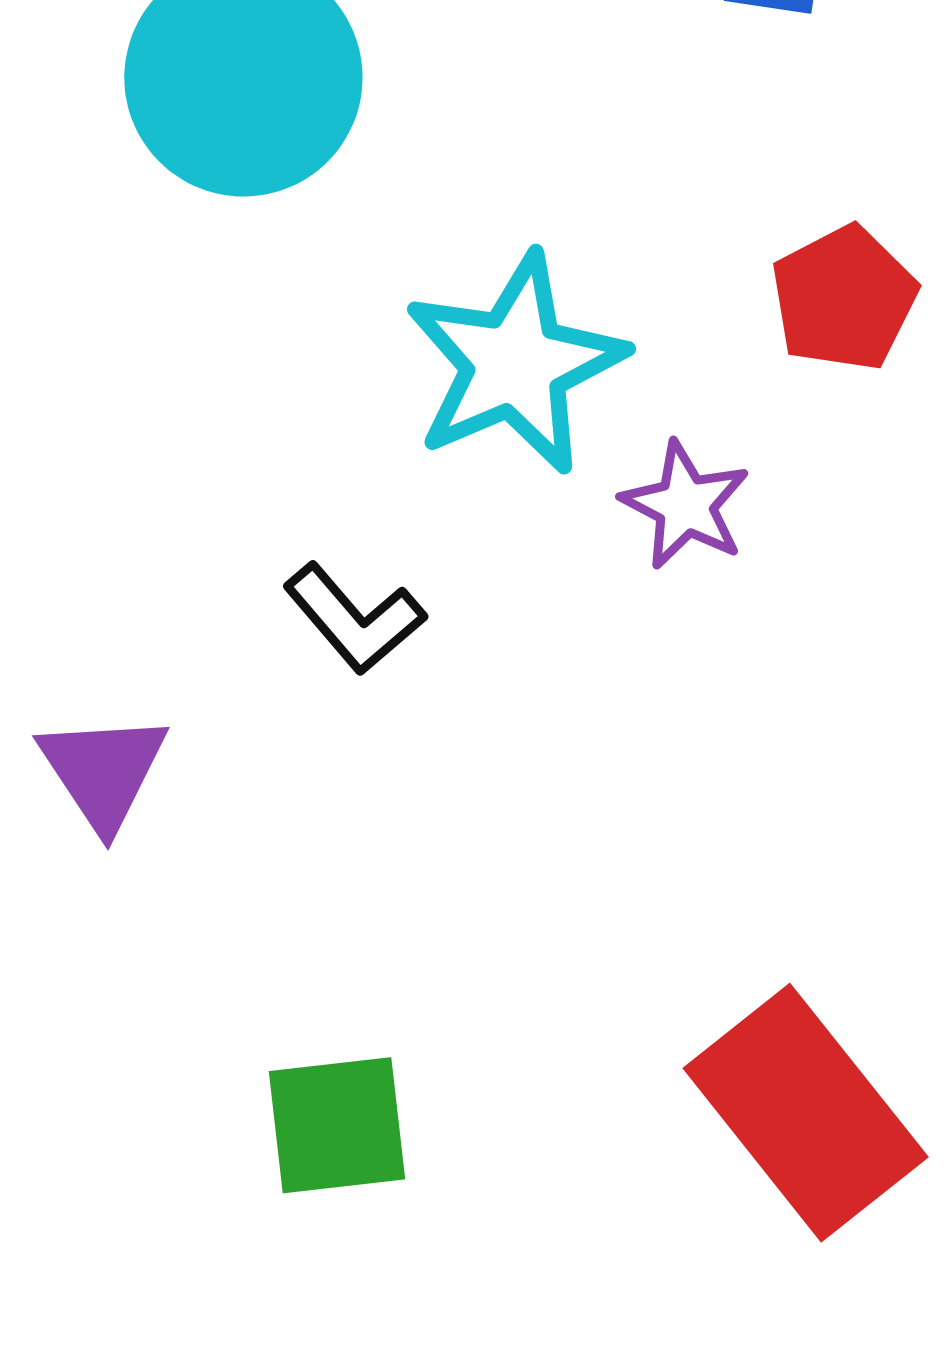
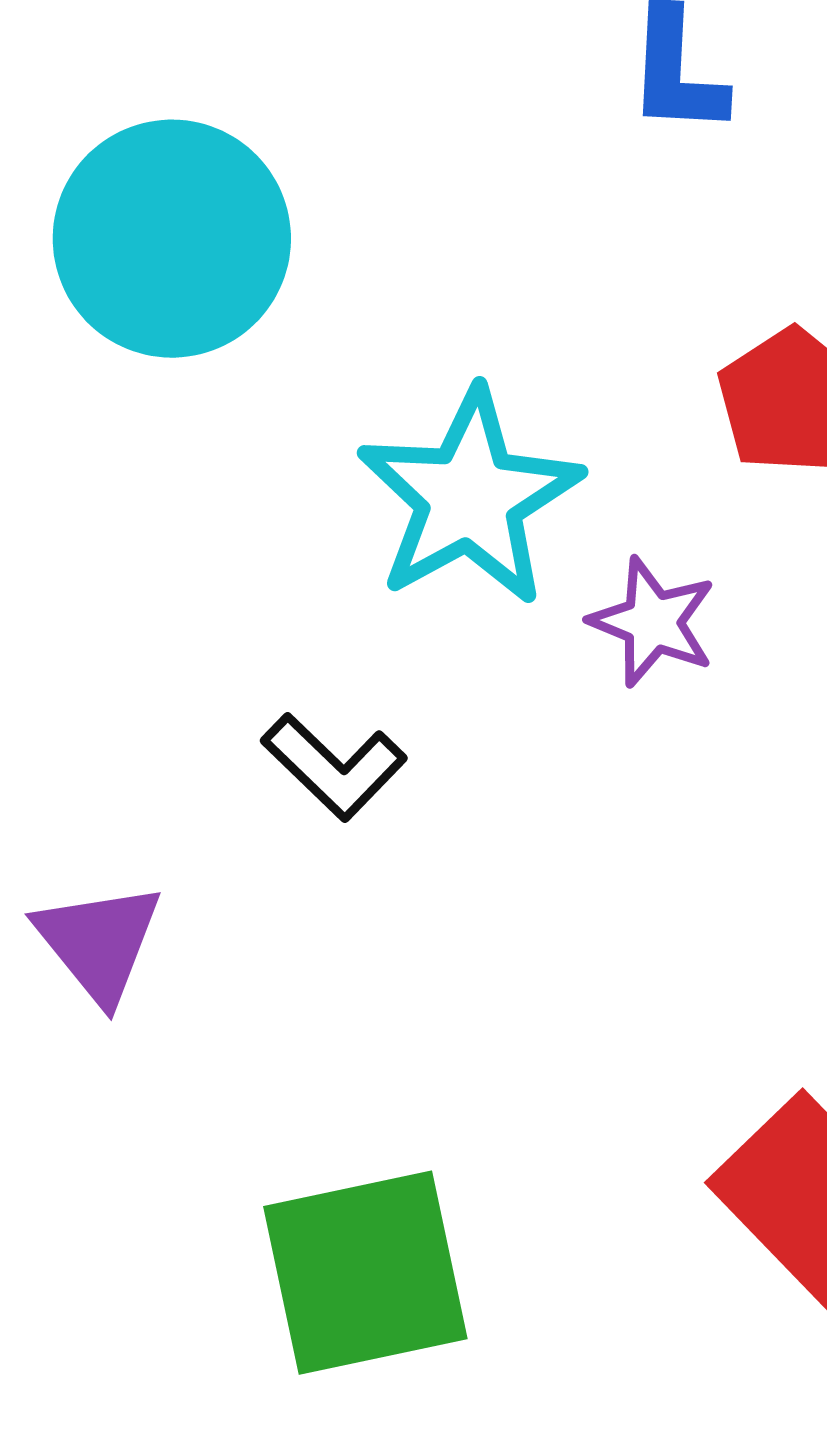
green square: (337, 1125) -> (365, 1273), size x1.4

